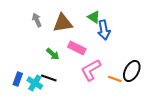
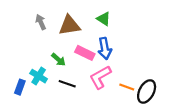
blue arrow: (104, 30) -> (105, 48), moved
black ellipse: (132, 71) -> (147, 91), moved
black line: (49, 78) -> (67, 84), moved
cyan cross: (35, 83) -> (39, 76), moved

